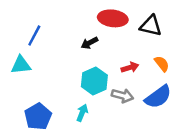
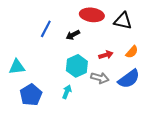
blue line: (34, 36) -> (46, 29), moved
orange semicircle: (162, 64) -> (132, 52), turned 80
cyan triangle: (21, 65) -> (17, 67), moved

